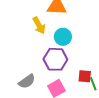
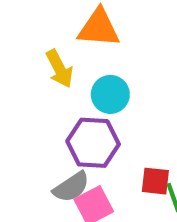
gray semicircle: (27, 81) -> (71, 187), moved

